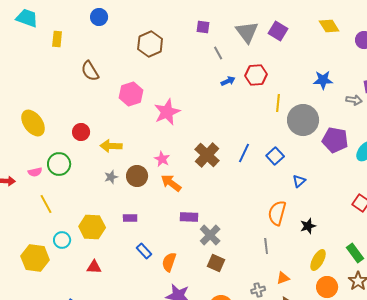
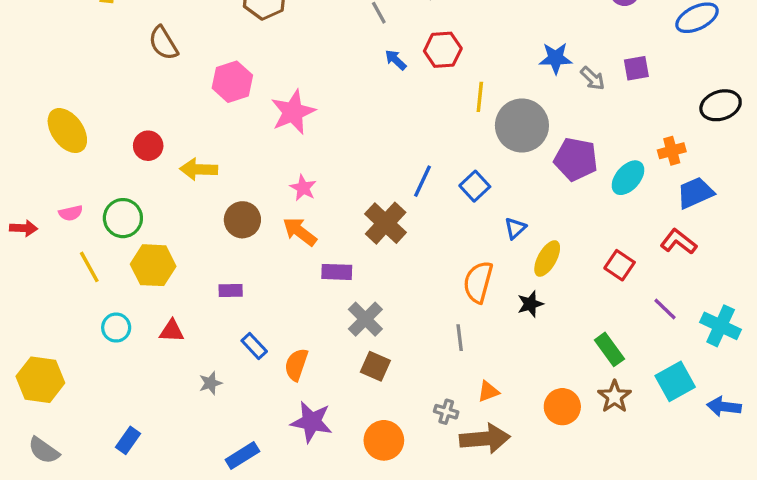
blue arrow: (228, 81) -> (396, 60), turned -112
gray arrow: (354, 100) -> (593, 78), moved, turned 35
brown cross: (207, 155) -> (386, 223), moved
pink star: (162, 159) -> (303, 188), moved
green circle: (59, 164) -> (123, 218), moved
gray star: (111, 177) -> (210, 383), moved
purple rectangle: (189, 217) -> (337, 272), moved
yellow hexagon: (92, 227) -> (153, 265), moved
yellow hexagon: (35, 258) -> (40, 380), moved
yellow ellipse: (318, 260) -> (547, 259), moved
red triangle: (94, 267) -> (172, 331), moved
gray cross: (258, 290) -> (446, 412), turned 32

